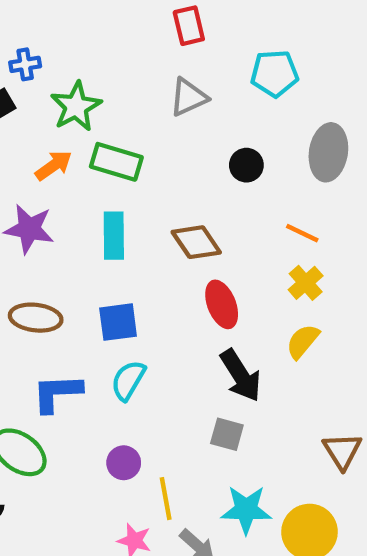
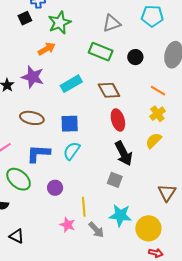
green rectangle: (116, 162) -> (101, 52), moved
cyan rectangle: (114, 236) -> (71, 84), turned 55
purple circle: (124, 463) -> (55, 188), moved

